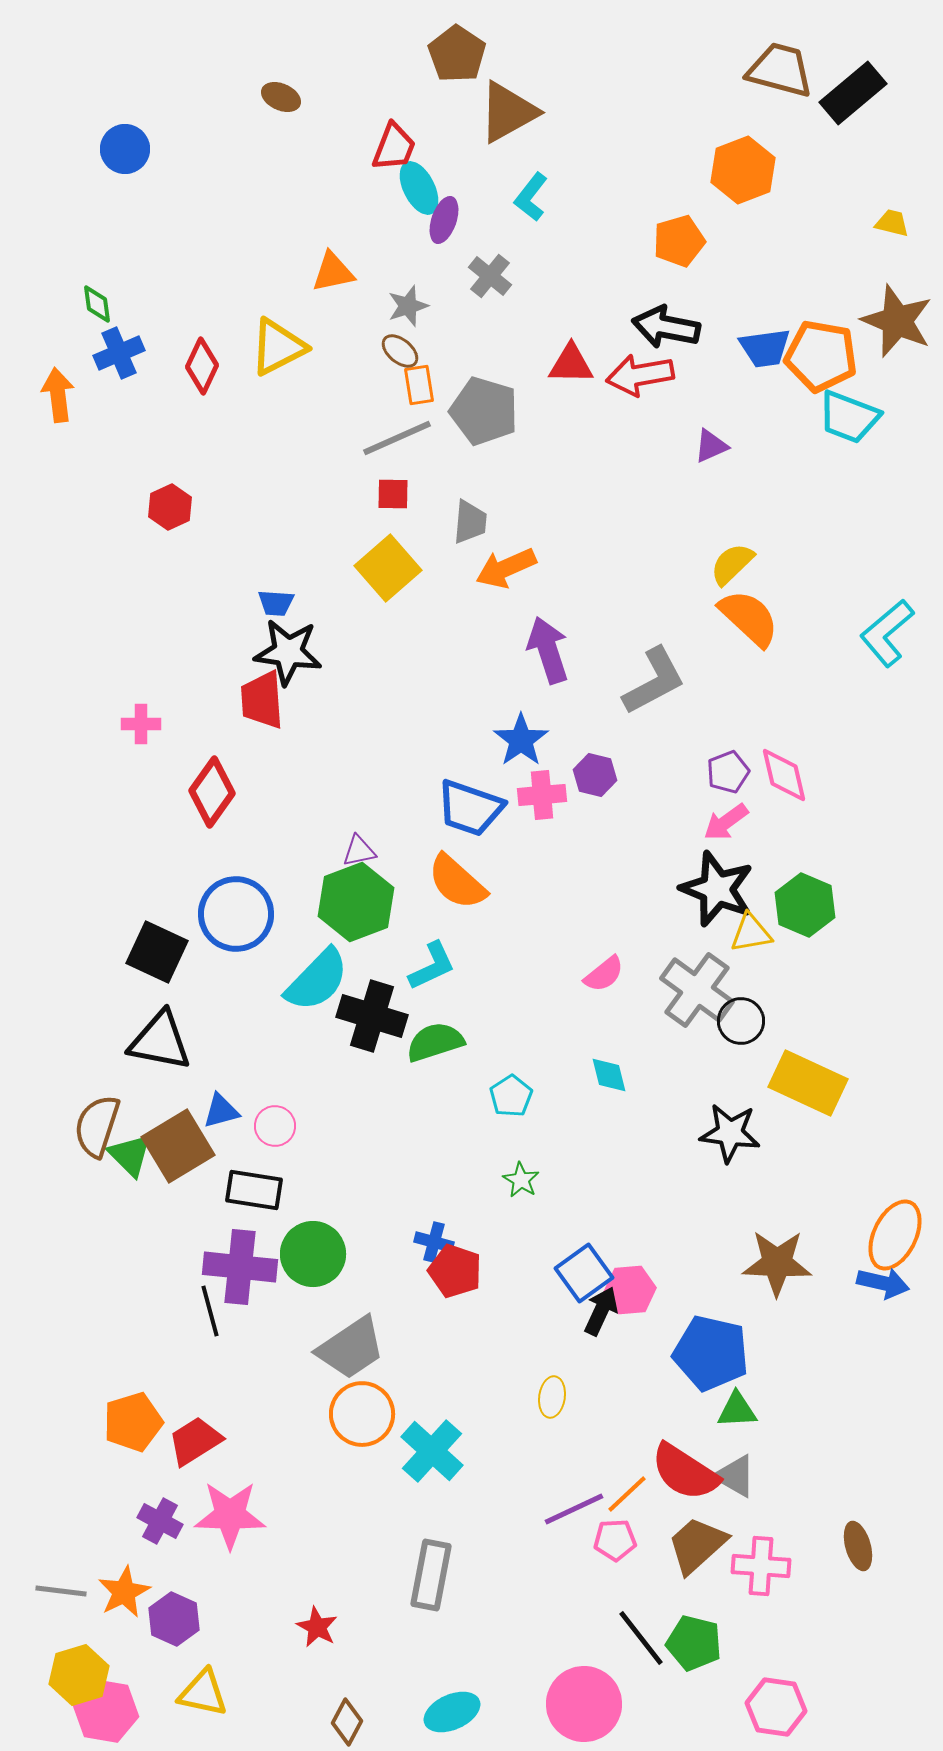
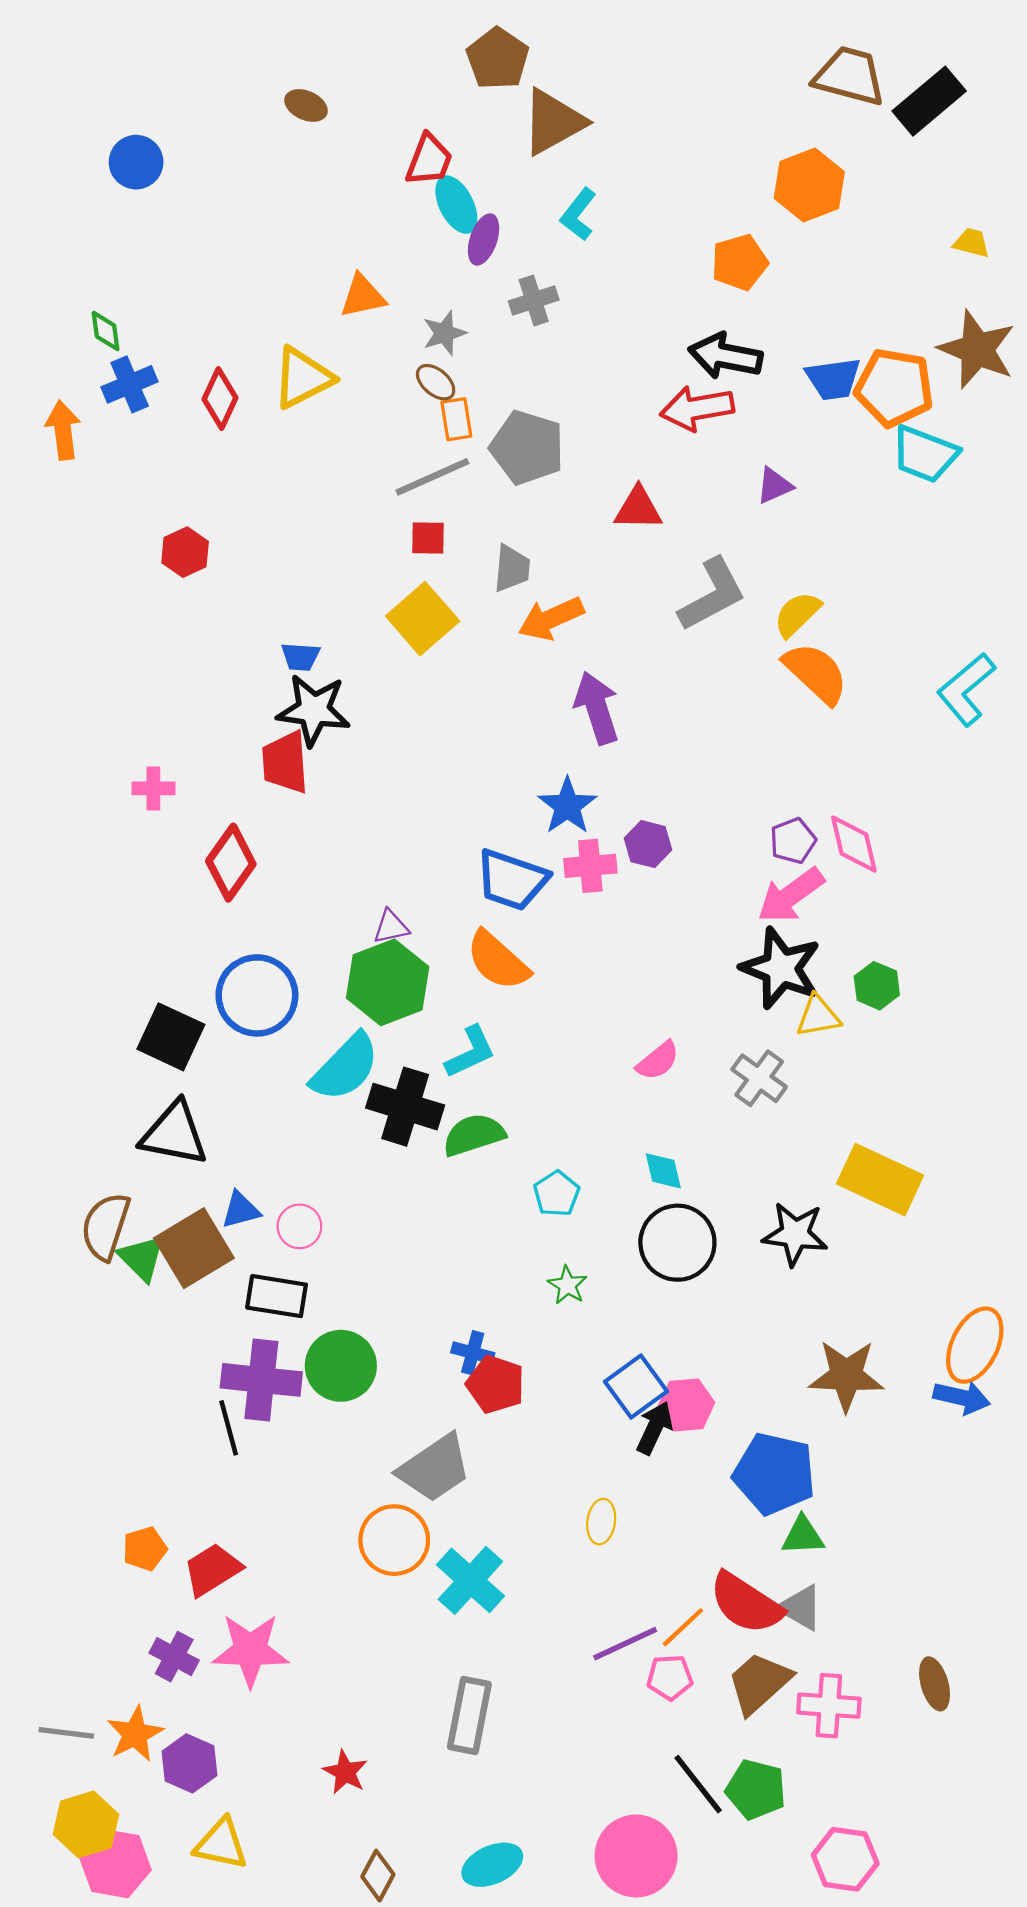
gray cross: (490, 276) -> (534, 300), turned 33
red triangle: (571, 364) -> (638, 509), moved
gray L-shape: (654, 681) -> (712, 595), moved
pink arrow: (726, 822) -> (791, 895), size x1.4
green hexagon: (805, 905) -> (877, 986), size x0.7
gray cross: (697, 990) -> (759, 1078), size x0.7
black circle: (741, 1021) -> (677, 1243), moved, size x1.5
gray trapezoid: (351, 1348) -> (435, 1468), moved
orange pentagon: (133, 1422) -> (145, 1549), size x0.7

